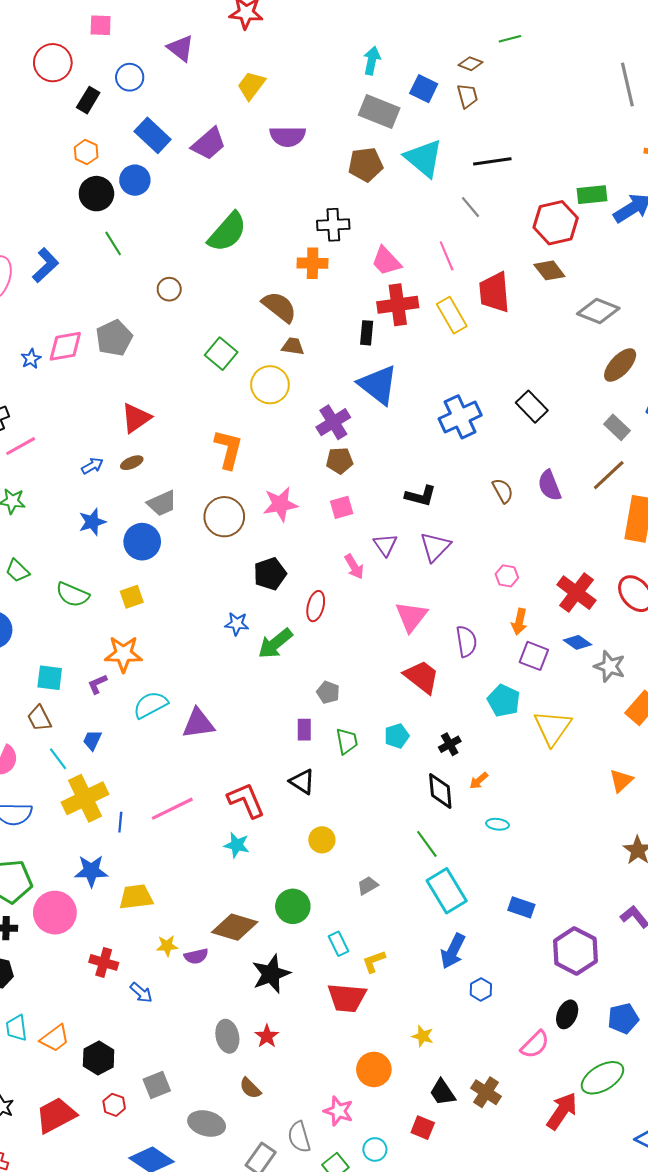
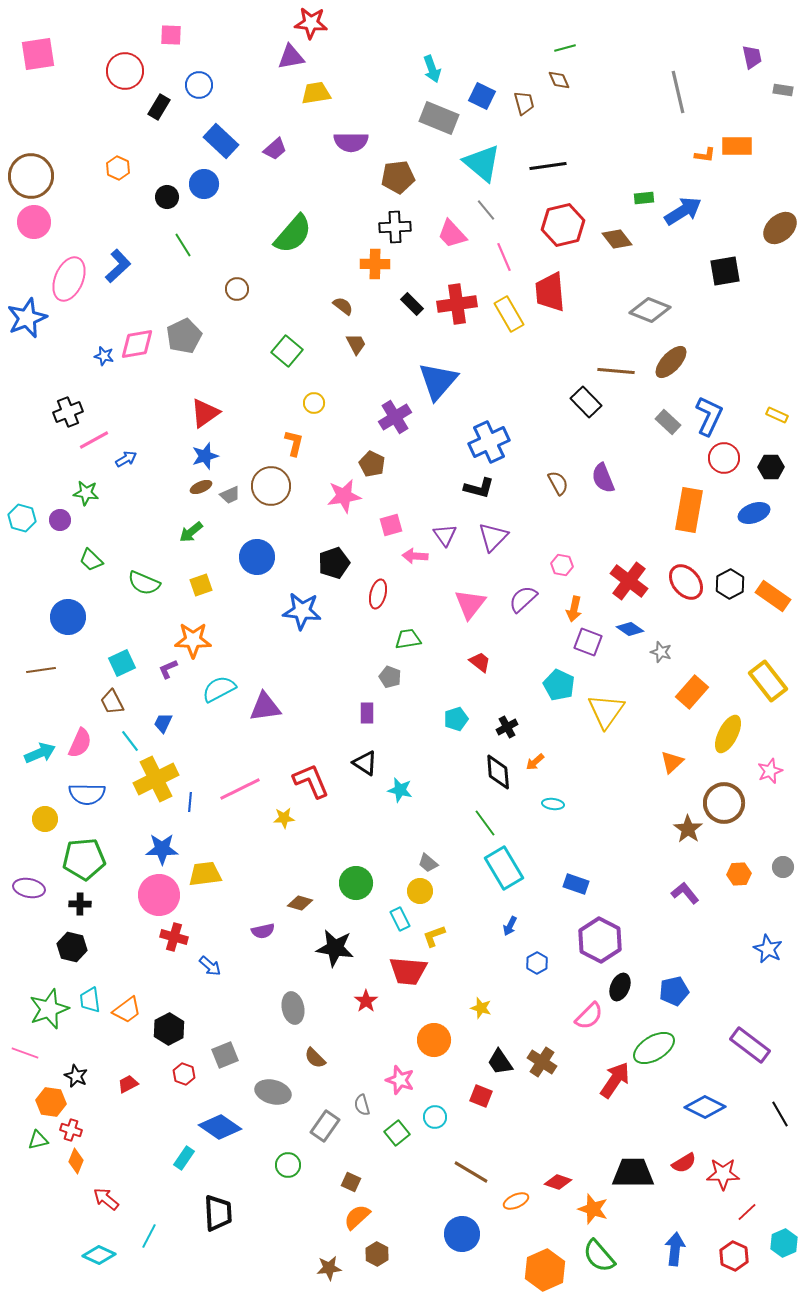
purple triangle: (181, 48) -> (291, 57), moved, turned -48
cyan arrow: (372, 61) -> (432, 69), turned 148
brown diamond: (470, 64) -> (559, 80), moved, turned 45
yellow trapezoid: (251, 86) -> (316, 93), turned 44
purple trapezoid: (209, 144) -> (275, 149), size x0.7
orange hexagon: (86, 152) -> (118, 168), moved
brown pentagon: (366, 164) -> (398, 177), moved
black circle: (96, 194) -> (167, 197), size x0.7
green rectangle: (592, 195) -> (644, 198), size x0.7
gray line: (470, 207) -> (486, 210), moved
red hexagon: (556, 223) -> (563, 225), moved
pink trapezoid: (386, 261) -> (452, 234), moved
brown diamond: (549, 270) -> (617, 239), moved
brown semicircle: (279, 307) -> (343, 306), size x0.6
black rectangle: (367, 333) -> (412, 304), moved, turned -50
brown trapezoid: (293, 346) -> (356, 344), turned 55
blue star: (31, 359) -> (104, 356), turned -30
yellow circle: (270, 385) -> (314, 403), moved, size x0.6
blue triangle: (378, 385) -> (438, 381), turned 33
blue cross: (460, 417) -> (489, 442), moved
orange L-shape: (228, 449) -> (294, 443), size x0.7
brown pentagon: (340, 461) -> (372, 464), moved, turned 30
brown ellipse: (132, 463) -> (201, 487), moved
blue arrow: (92, 466) -> (126, 459), moved
brown line: (609, 475) -> (616, 371), moved, turned 48
gray trapezoid: (162, 503) -> (230, 495), size x0.7
pink square: (342, 507) -> (391, 525), moved
brown circle: (224, 517) -> (271, 486), moved
blue star: (92, 522) -> (205, 456), moved
blue circle: (142, 542) -> (257, 557), moved
pink arrow: (354, 567) -> (415, 556), turned 125
blue star: (237, 624) -> (302, 611), size x1.6
purple semicircle: (466, 641) -> (523, 599), moved, turned -124
green arrow: (275, 643) -> (191, 532), moved, size x0.7
gray star: (610, 666) -> (661, 652), size x0.7
red trapezoid: (422, 677) -> (480, 662), size x0.6
cyan square: (50, 678) -> (122, 663), turned -32
green trapezoid: (347, 741) -> (408, 639), moved, turned -88
yellow circle: (322, 840) -> (420, 891), moved
cyan star: (237, 845) -> (400, 790), moved
gray trapezoid: (368, 886) -> (428, 863), turned -110
pink circle: (55, 913) -> (159, 895), moved
brown diamond: (235, 927) -> (300, 903), size x0.6
yellow star: (167, 946) -> (284, 818), moved
blue arrow: (453, 951) -> (510, 926), size x0.6
purple hexagon: (575, 951) -> (600, 940), moved
black star: (271, 974) -> (335, 948), turned 30
red star: (267, 1036) -> (366, 1001), moved
red trapezoid: (56, 1115) -> (128, 1084), size x0.5
gray semicircle: (299, 1137) -> (362, 1105), size x0.7

